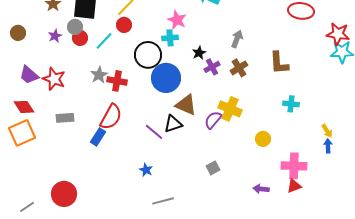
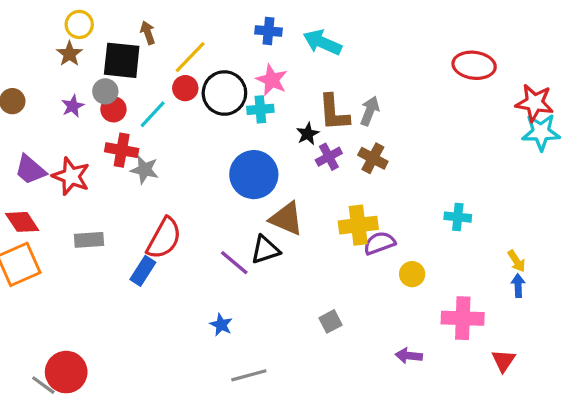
black circle: (148, 55) -> (224, 93), moved
brown L-shape: (279, 63) -> (334, 113), moved
brown cross: (239, 68) -> (373, 158), turned -30
gray star: (99, 75) -> (144, 170), turned -30
red cross: (117, 81) -> (122, 150), moved
yellow cross: (230, 109) -> (358, 225), turned -30
purple semicircle: (213, 120) -> (379, 243), moved, turned 30
red triangle: (294, 186) -> (503, 361), moved, turned -35
red circle: (64, 194) -> (66, 372), moved
gray line: (27, 207) -> (43, 385), moved, turned 70

